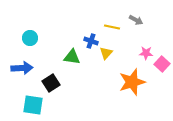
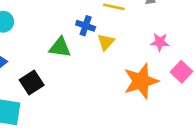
pink square: (162, 64) -> (181, 72), moved

